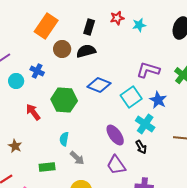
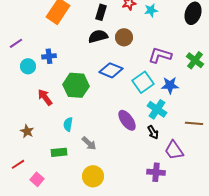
brown circle: (62, 49) -> (124, 37), moved
blue cross: (37, 71) -> (49, 56), turned -32
blue star: (158, 100) -> (170, 85), turned -30
cyan semicircle: (64, 139) -> (68, 124), moved
purple trapezoid: (116, 165) -> (174, 150), moved

